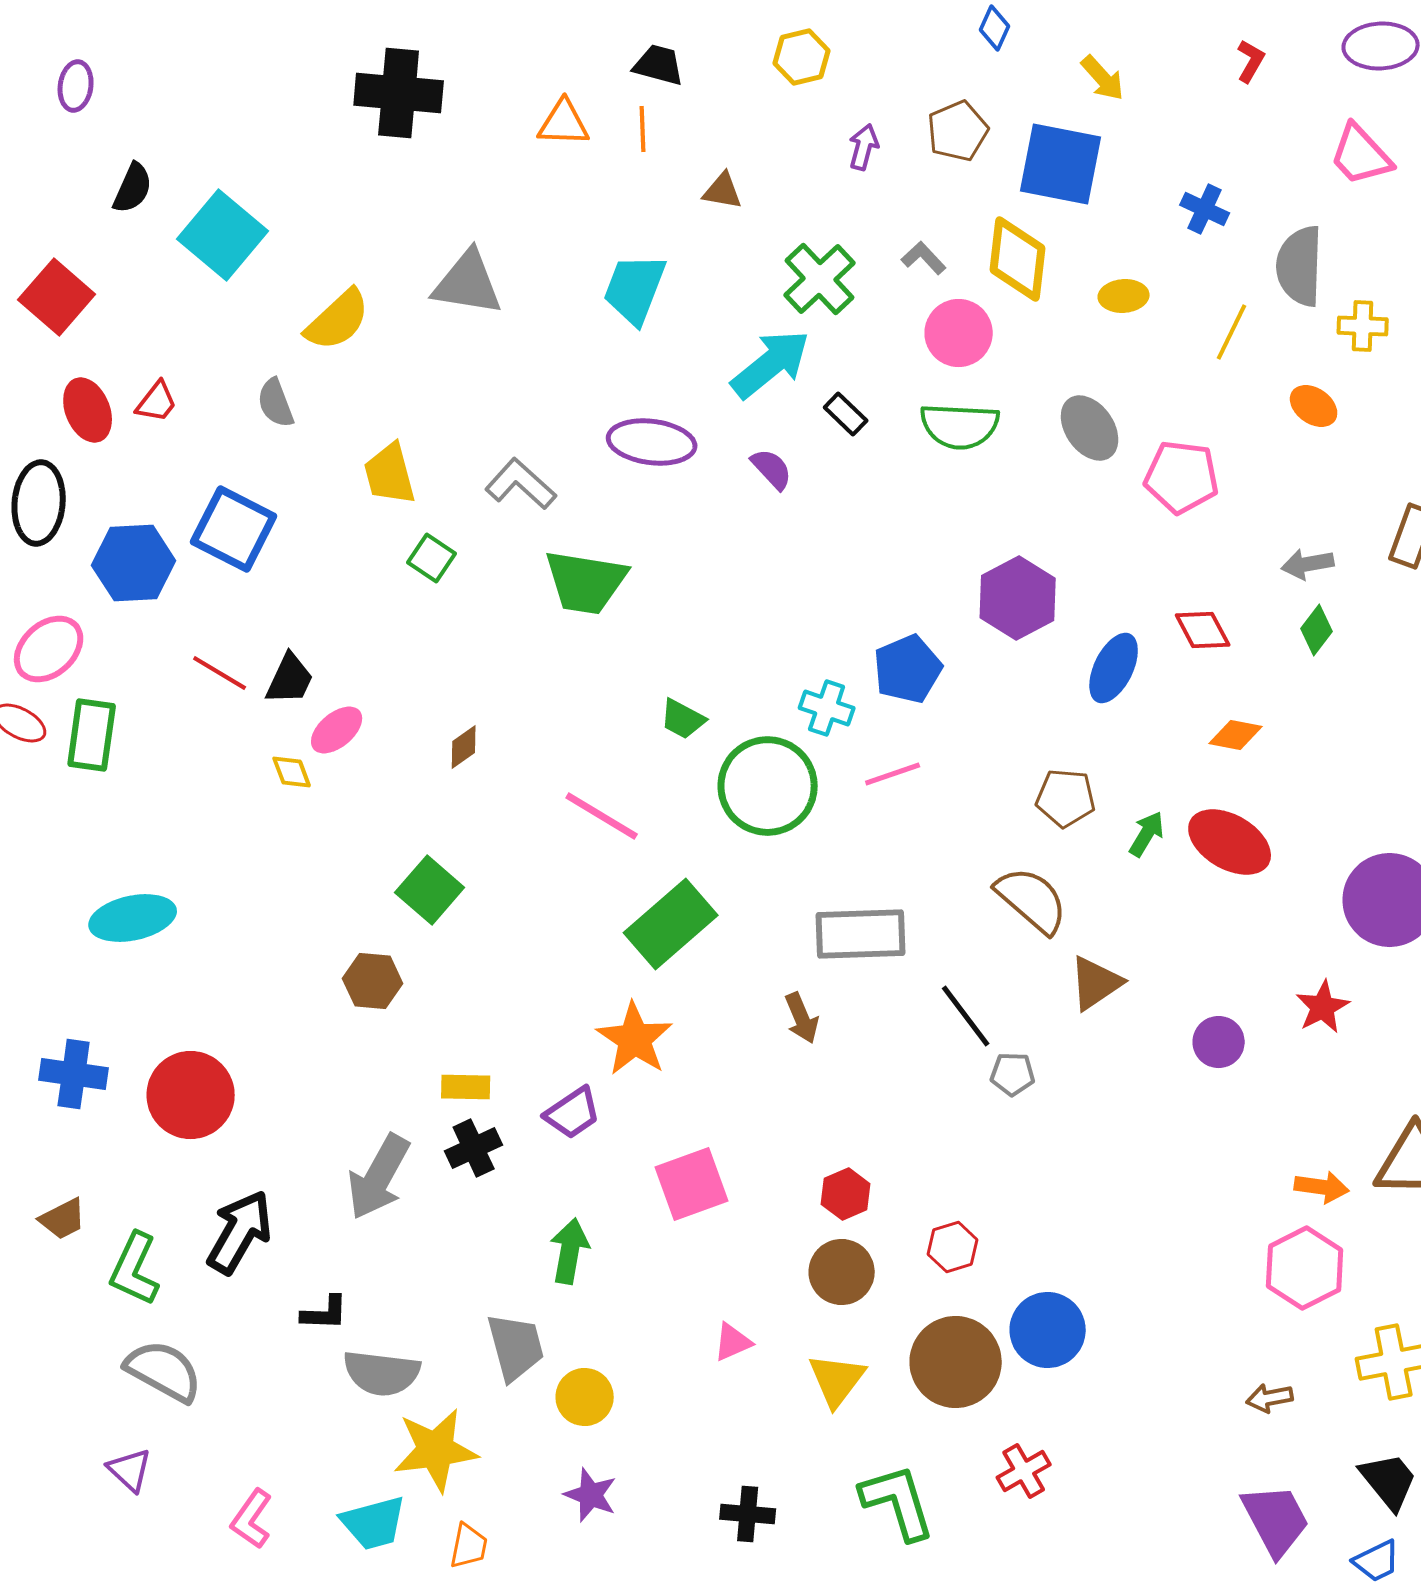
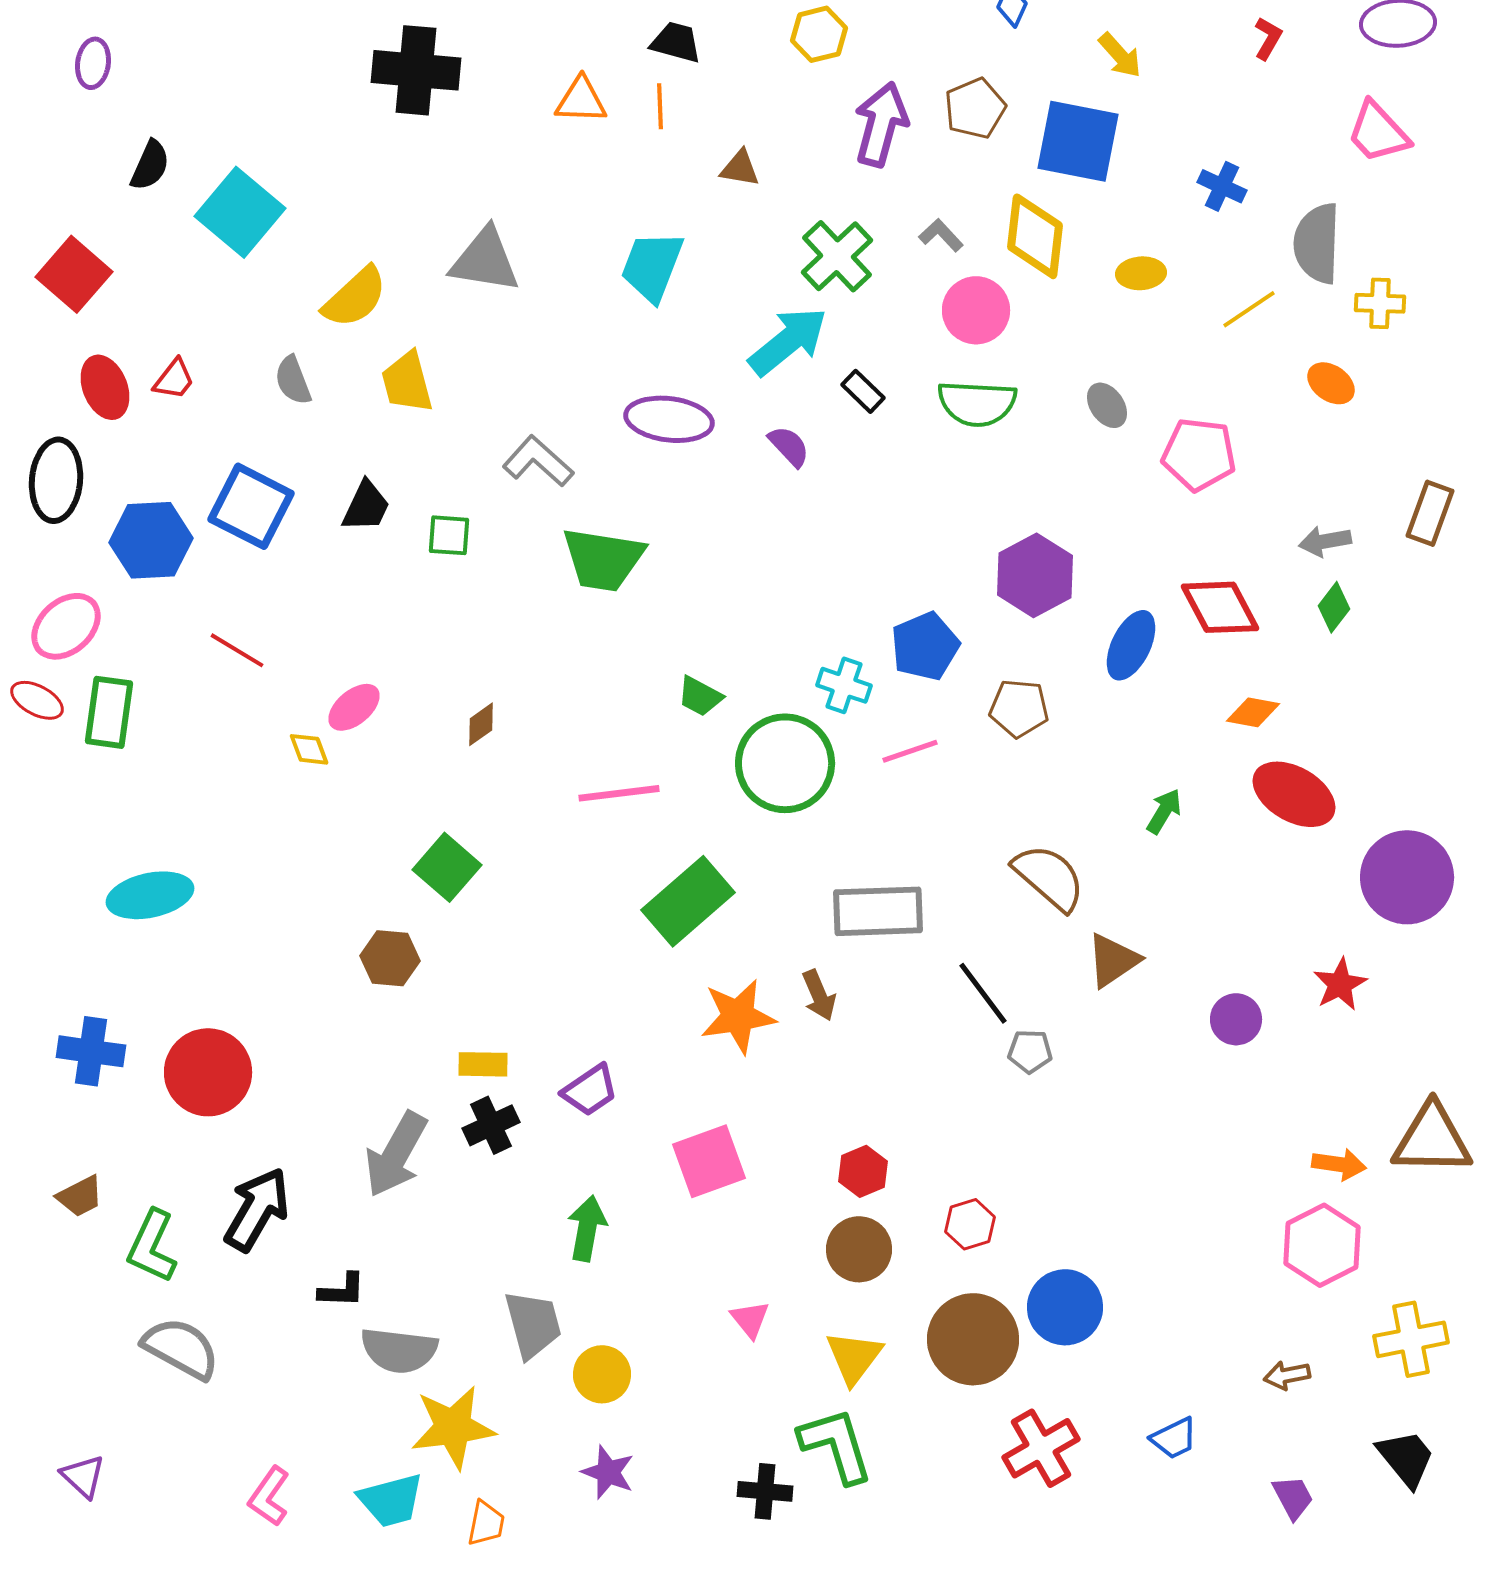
purple arrow: (864, 147) -> (881, 124), size x1.8
yellow line: (1232, 332) -> (1249, 309), turned 30
gray ellipse: (1090, 428) -> (1107, 405), size x0.7
yellow trapezoid: (390, 474) -> (407, 382), moved
green square: (432, 558) -> (449, 535), turned -30
red diamond: (1203, 630) -> (1220, 607), size x1.4
black trapezoid: (290, 679) -> (366, 506), moved
brown pentagon: (1066, 798) -> (1019, 708), moved
pink line: (602, 816) -> (619, 793), turned -38
red ellipse: (1230, 842) -> (1294, 794), moved
orange star: (635, 1039) -> (738, 1016), moved, turned 30
pink triangle: (733, 1342) -> (750, 1319), turned -45
purple triangle: (130, 1470) -> (83, 1476), moved
red cross: (1024, 1471) -> (1041, 1448), size x1.4
green L-shape: (898, 1502) -> (836, 1445), moved
purple trapezoid: (1276, 1520) -> (1293, 1497), size x0.6
blue trapezoid: (1377, 1561) -> (1174, 1438), moved

